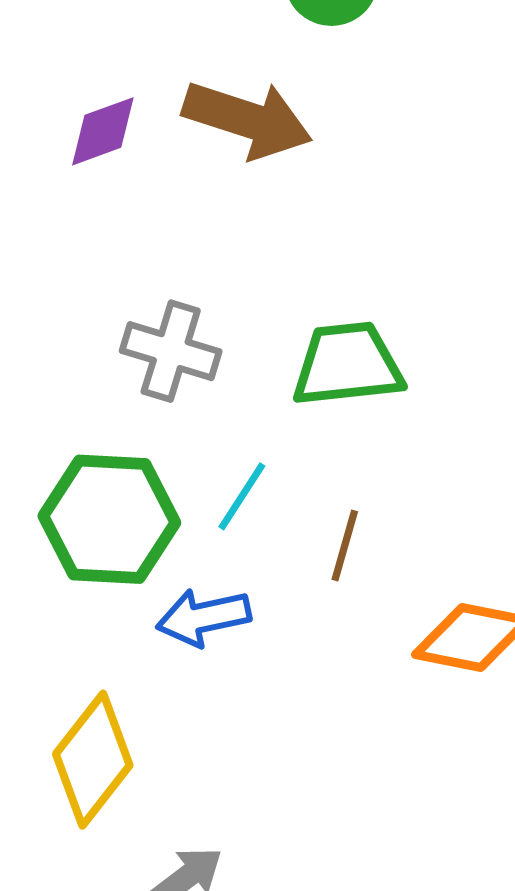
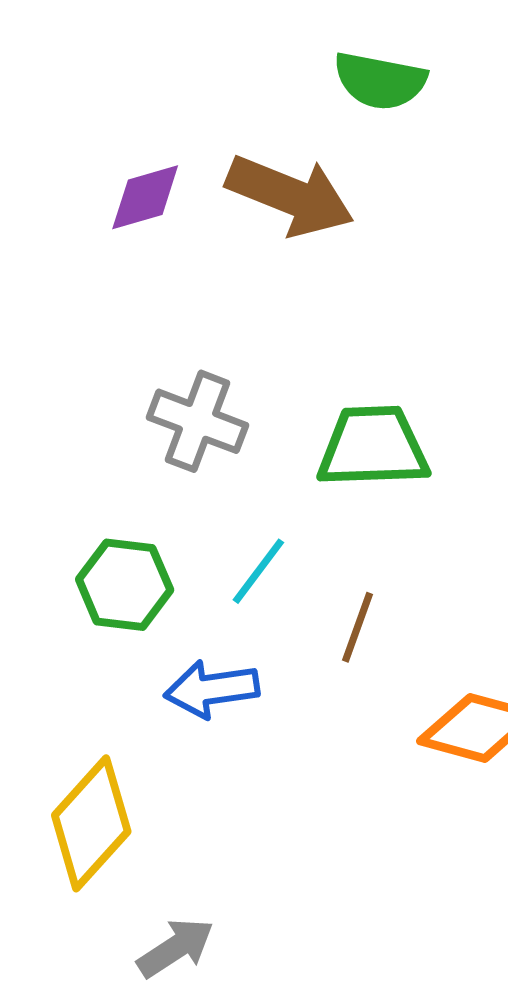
green hexagon: (109, 519) -> (125, 585), size x0.7

